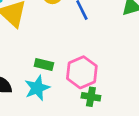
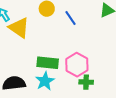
green rectangle: (44, 65) -> (48, 63), size x1.5

